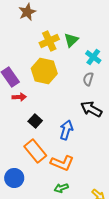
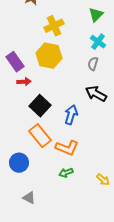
green triangle: (71, 40) -> (96, 15), moved
black square: (35, 121) -> (40, 106), size x1.5

